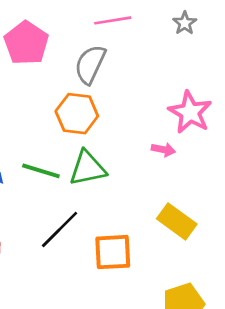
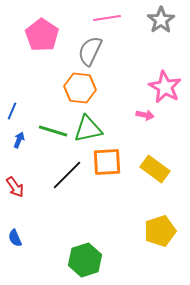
gray star: (185, 23) -> (161, 20), size x1.5
orange square: (113, 252) -> (107, 162), moved

